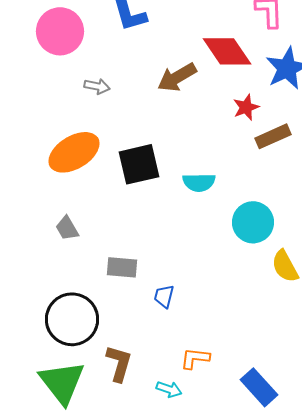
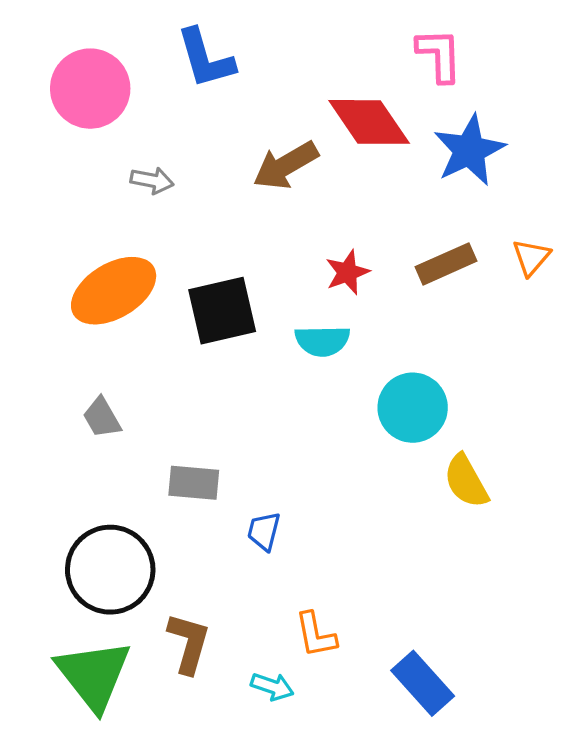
red star: (246, 107) -> (347, 272), moved
orange L-shape: (195, 358) -> (316, 635), turned -108

